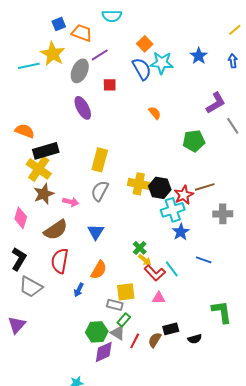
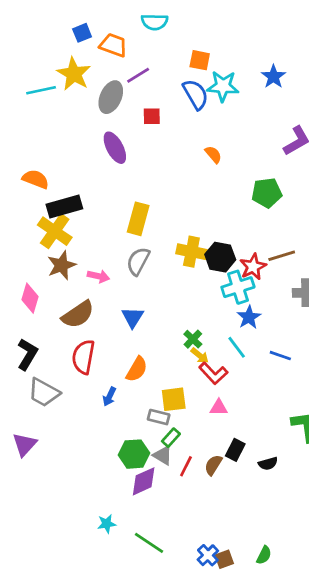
orange square: (145, 44) -> (200, 60), turned -35
cyan line: (172, 269) -> (237, 347), moved
black rectangle: (171, 329) -> (235, 450), turned -49

